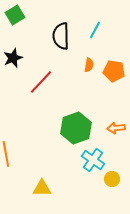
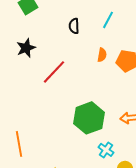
black semicircle: (61, 36) -> (74, 26), size x0.6
cyan cross: (93, 160) -> (106, 150), size x0.7

